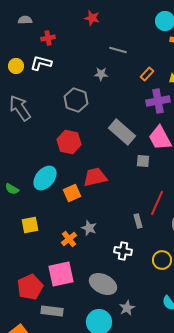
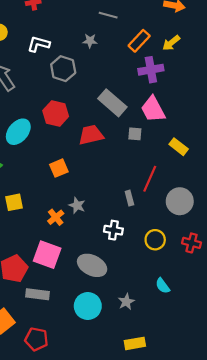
white L-shape: (41, 63) -> (39, 44), moved
orange rectangle: (147, 74) -> (139, 41), size x1.5
red trapezoid: (95, 177) -> (91, 135), moved
cyan ellipse: (45, 178) -> (18, 132), moved
pink square: (61, 274) -> (47, 255), turned 32
gray star: (127, 308) -> (126, 302), moved

